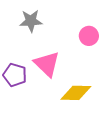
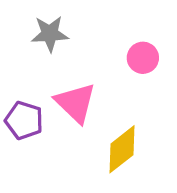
yellow diamond: (76, 93) -> (122, 149), turned -40

